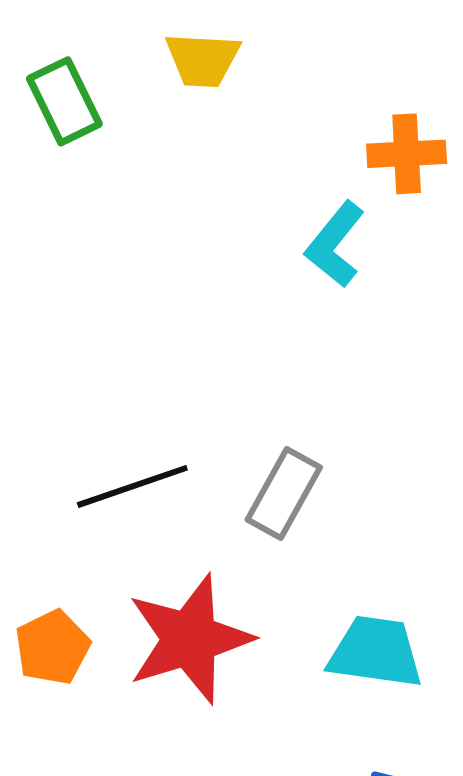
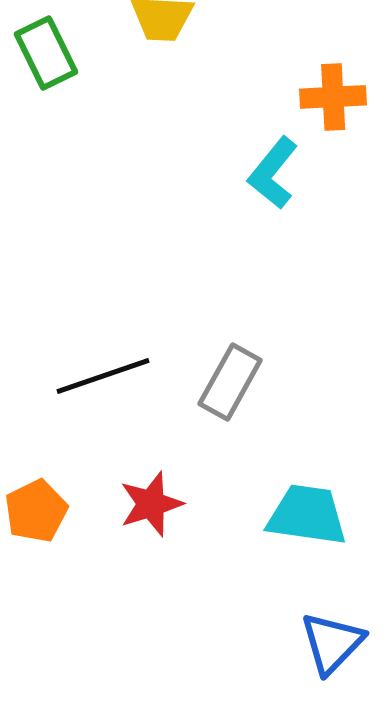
red star: (190, 639) -> (151, 504), size x0.6

